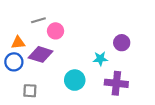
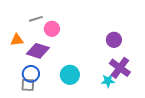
cyan star: (100, 59) -> (108, 81), moved
blue circle: (14, 62) -> (31, 74), moved
purple cross: (116, 83) -> (120, 68), moved, turned 30

